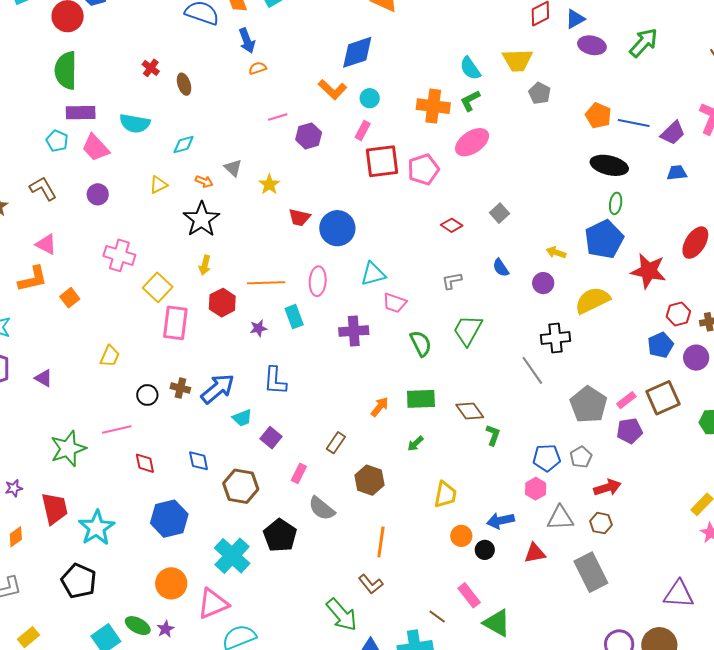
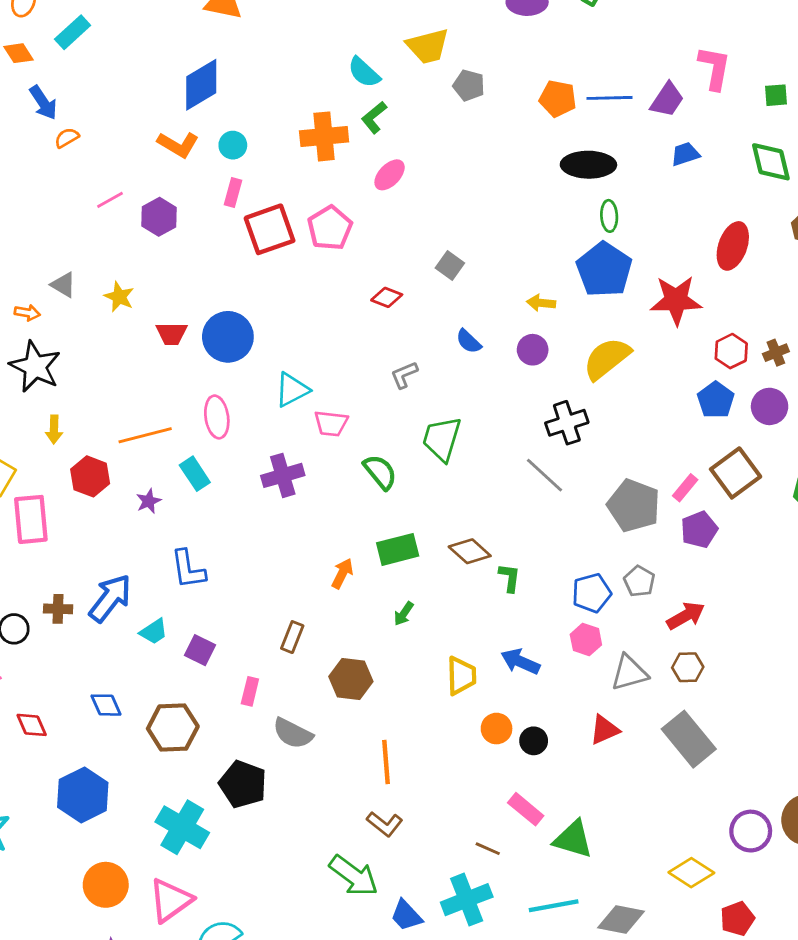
pink ellipse: (472, 142) -> (390, 175), size x0.7
blue arrow: (500, 521) -> (520, 662), moved, turned 48

